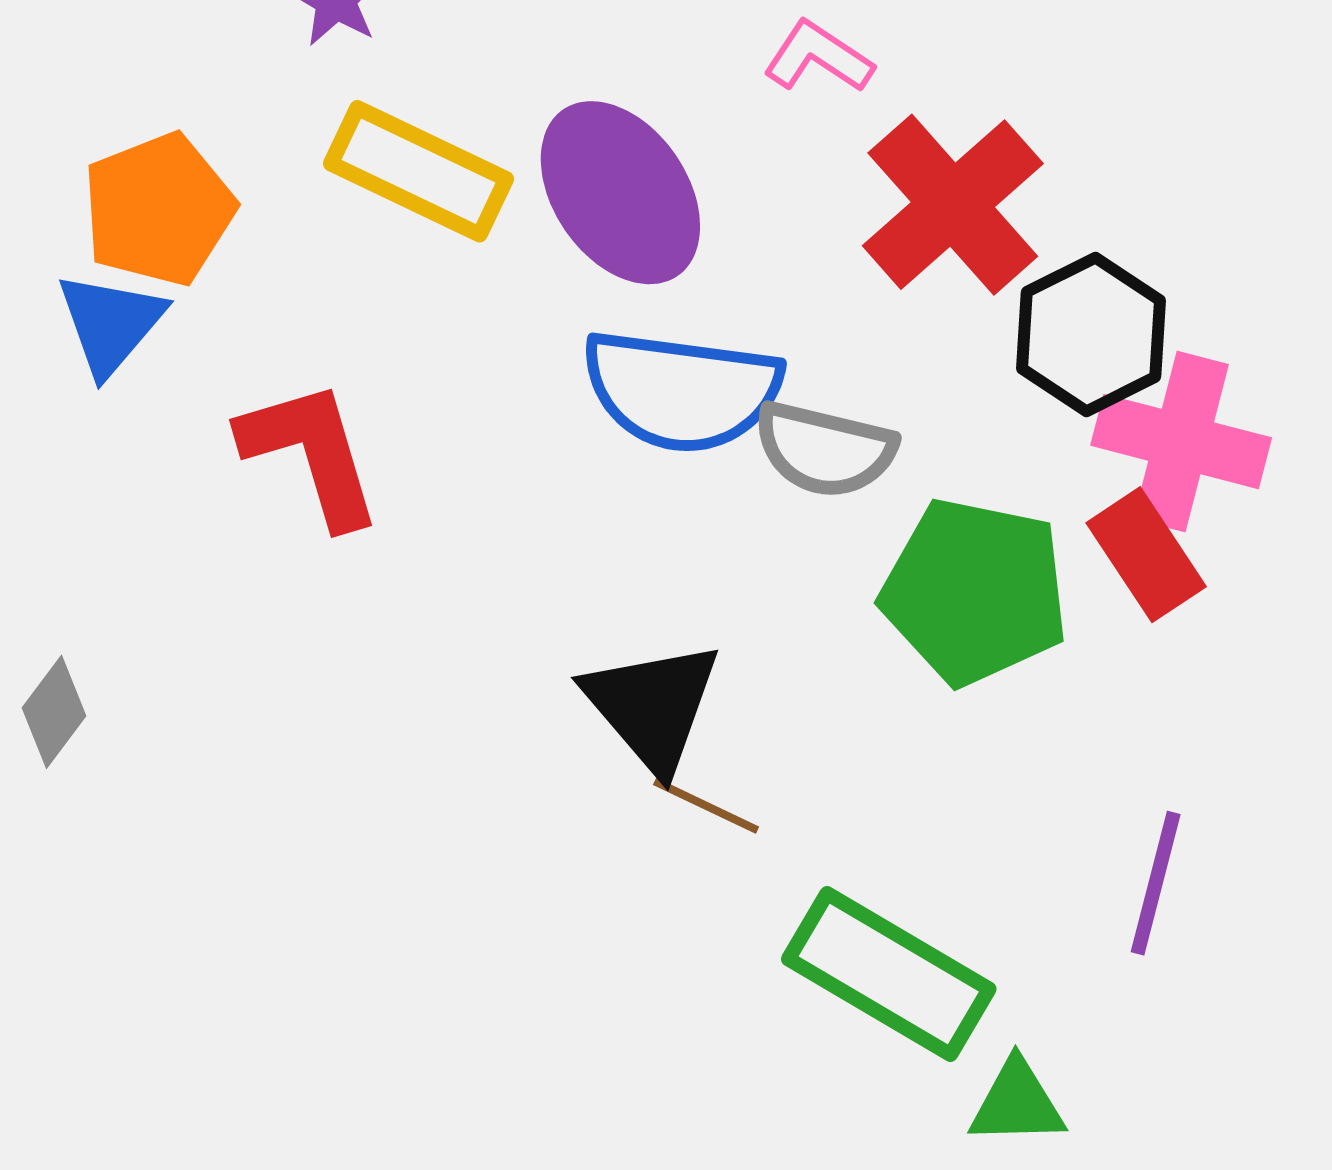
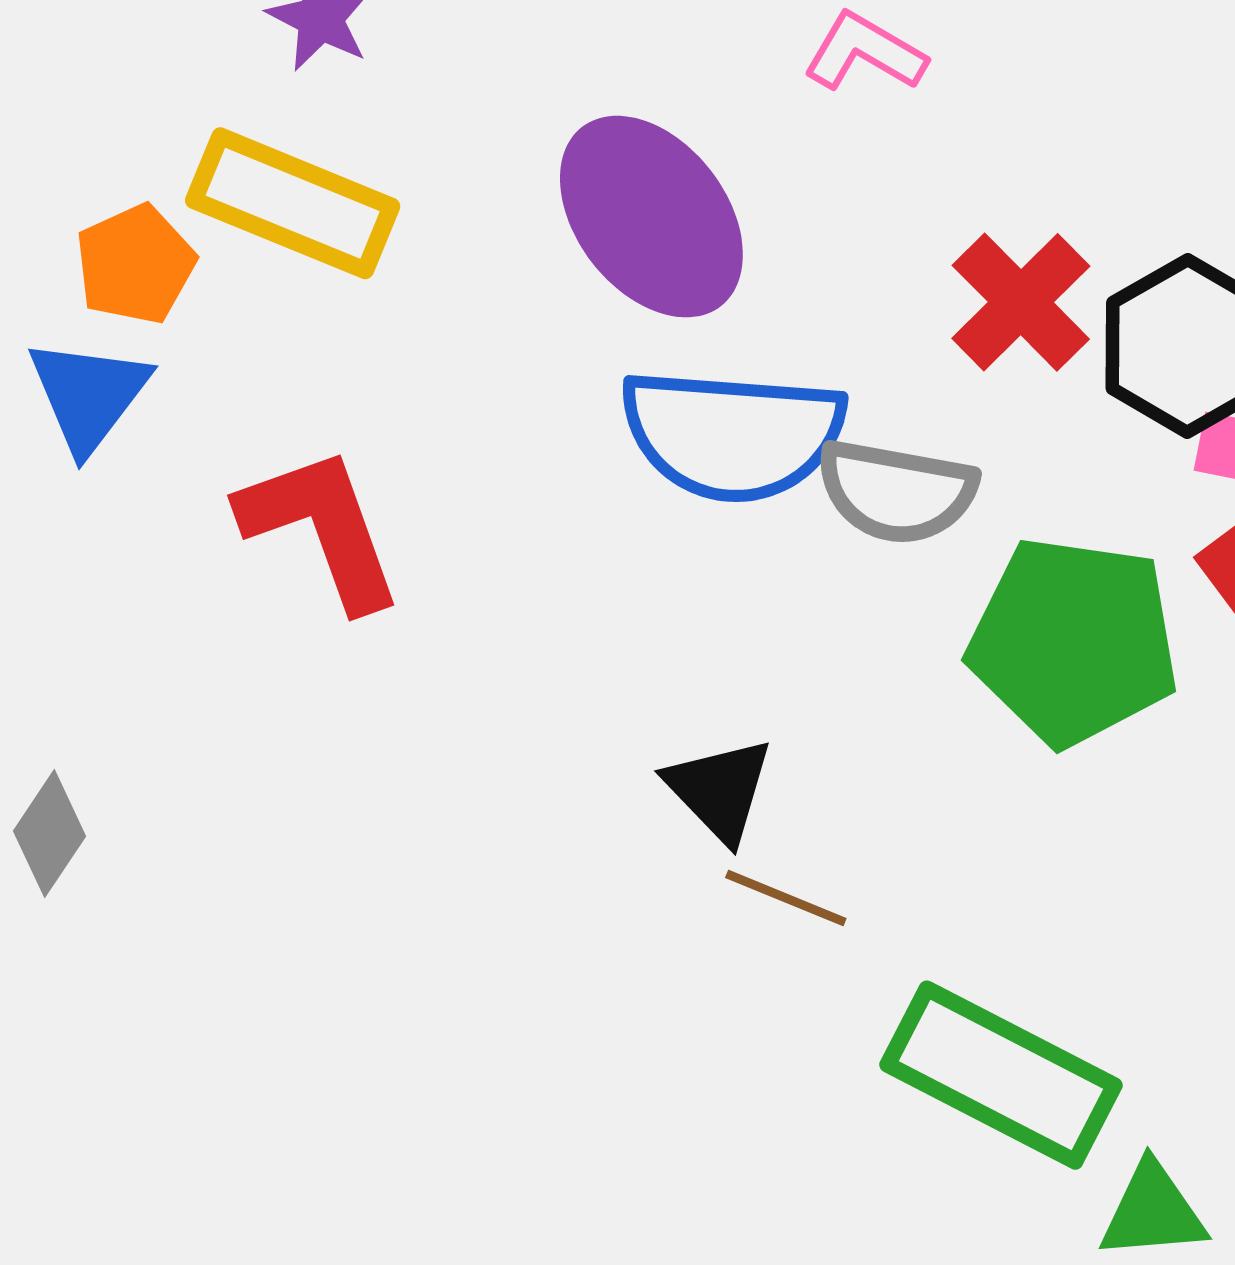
yellow rectangle: (419, 171) -> (293, 203), moved
red cross: (953, 205) -> (1021, 302), moved, size x0.7
orange pentagon: (159, 210) -> (135, 264), size x0.7
black triangle: (652, 706) -> (719, 790), size x0.7

